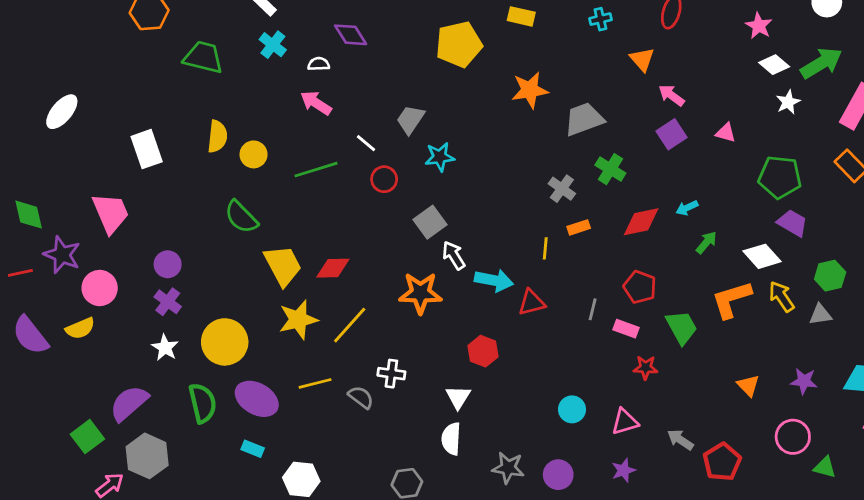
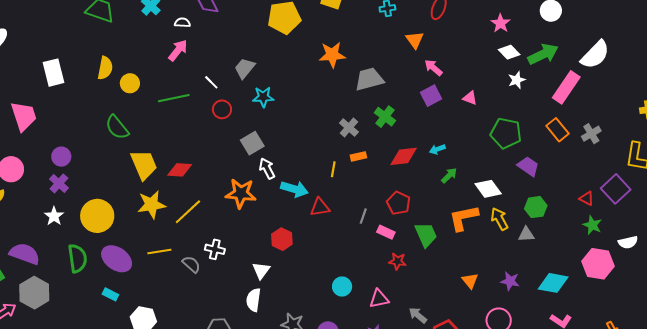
pink arrow: (316, 103) -> (178, 50), turned 90
purple trapezoid: (792, 223) -> (528, 166), moved
purple semicircle: (129, 403) -> (25, 254), turned 56

